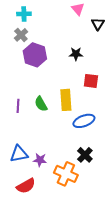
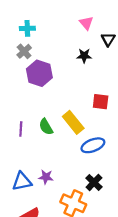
black star: (76, 54) -> (84, 56), moved
yellow rectangle: (66, 100) -> (73, 122), turned -35
purple star: (40, 160) -> (46, 177), moved

